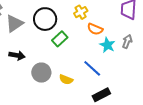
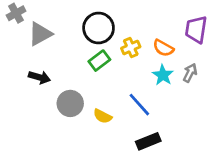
yellow cross: (81, 12) -> (131, 47), moved
black circle: (45, 19) -> (99, 28), moved
orange semicircle: (95, 29) -> (163, 48), moved

